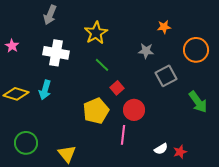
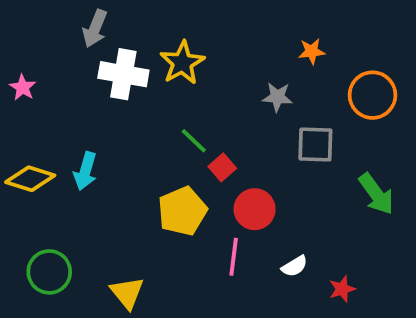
white cross: (56, 53) -> (123, 74), moved
green line: (102, 65) -> (194, 141), moved
gray square: (166, 76) -> (315, 145), turned 30
white semicircle: (161, 149) -> (295, 266), moved

